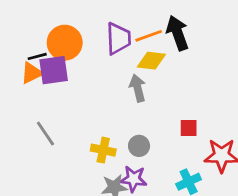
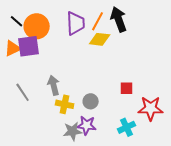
orange line: (149, 36) -> (98, 21), turned -42
black line: (37, 56) -> (17, 21), moved, turned 56
gray arrow: (138, 88) -> (54, 85), moved

